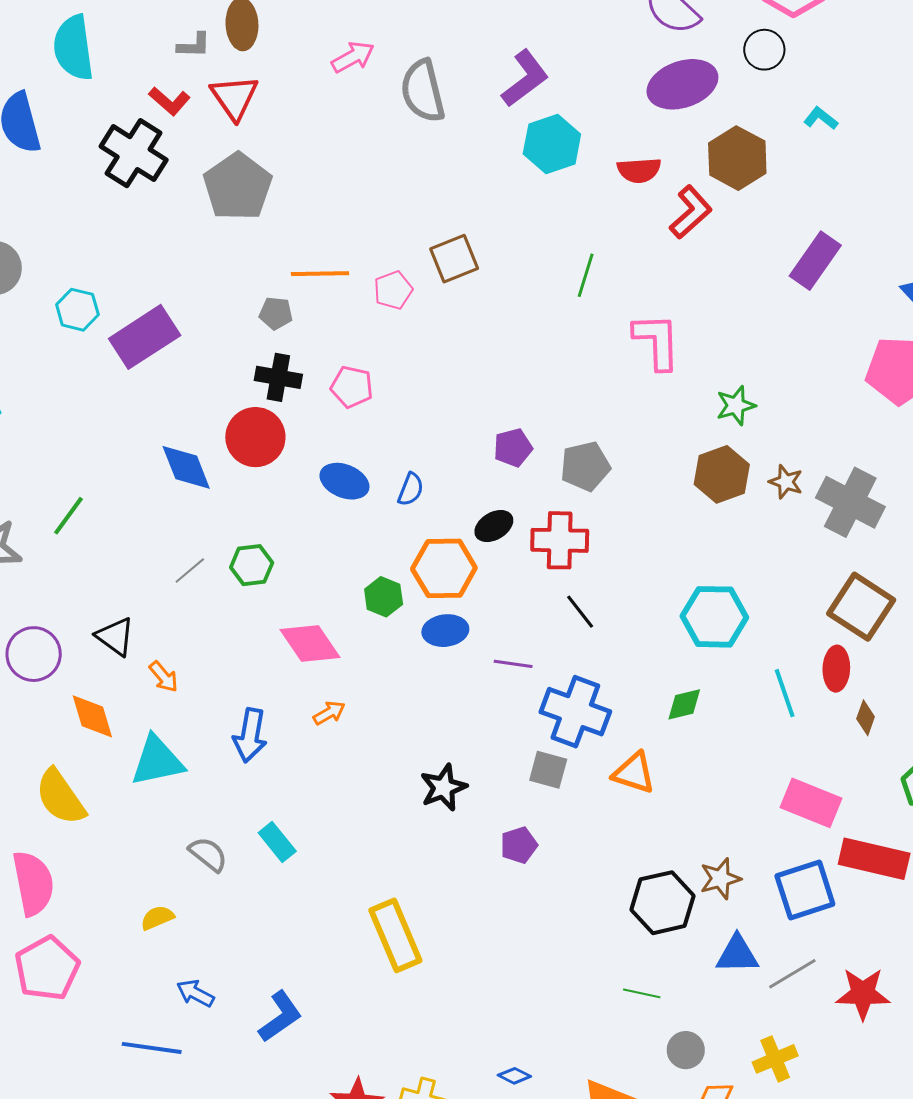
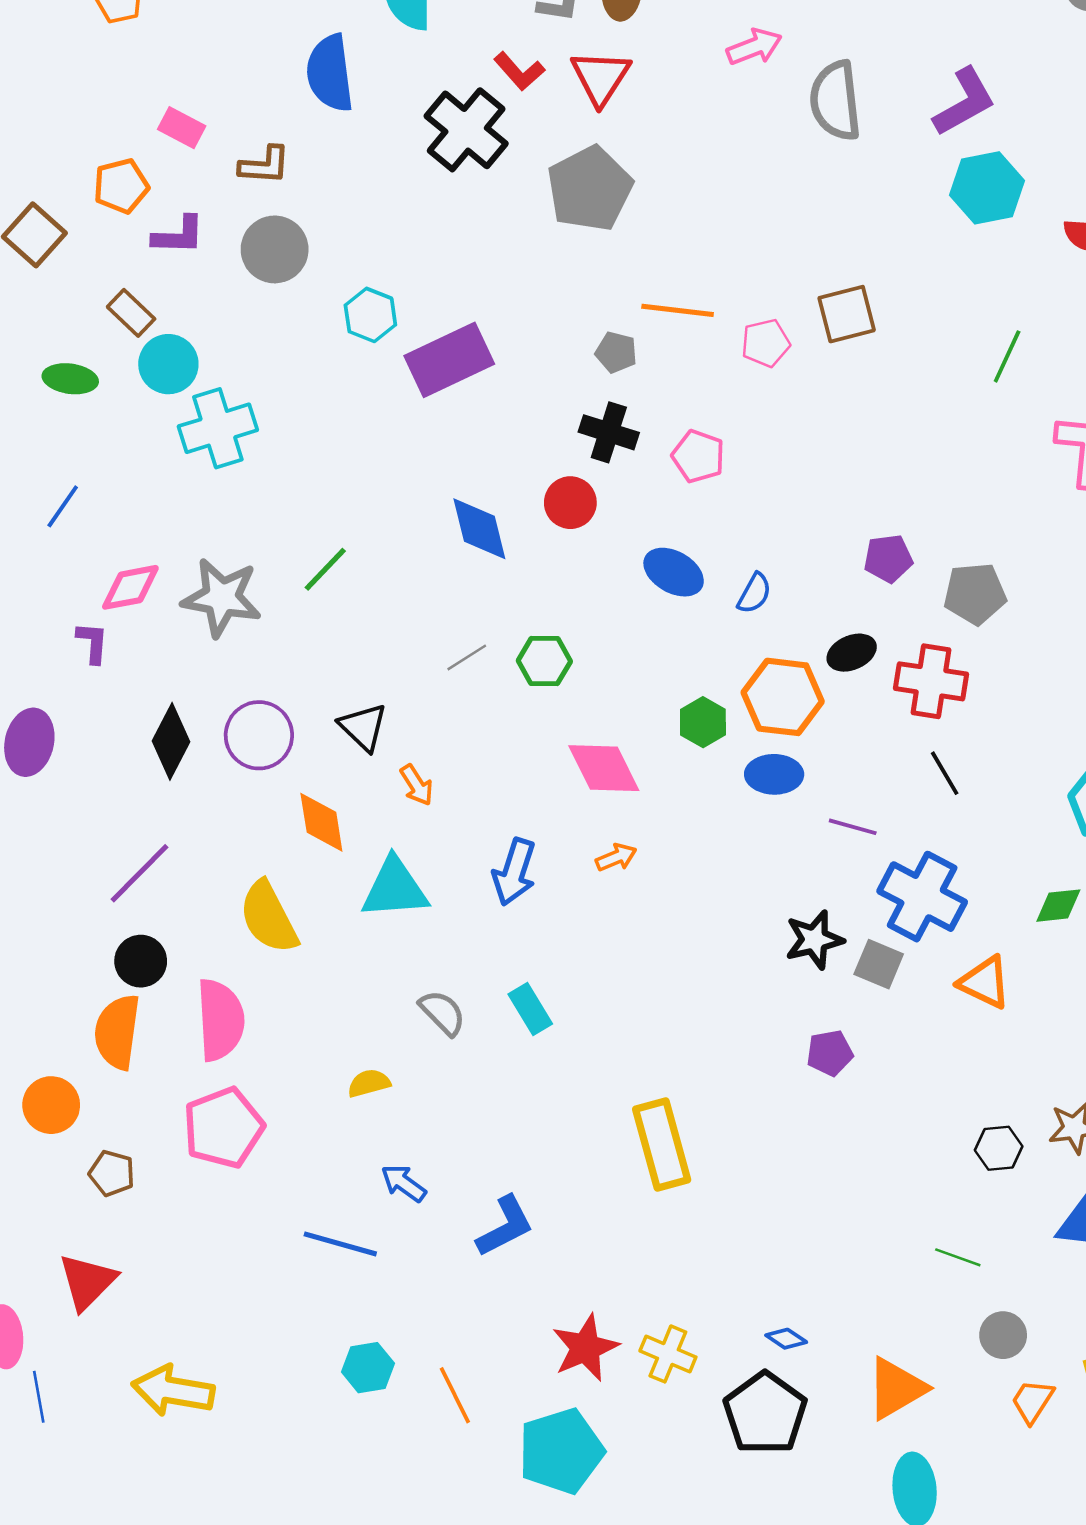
red circle: (255, 437) -> (570, 503), size x0.7
black star: (443, 788) -> (814, 940), moved
black hexagon: (662, 903) -> (999, 1148), size x0.6

